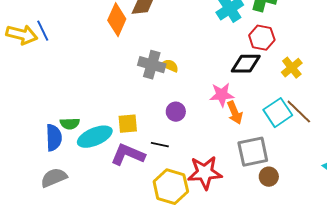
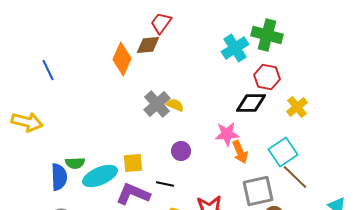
yellow arrow: (22, 35) -> (27, 122), moved
gray cross: (152, 65) -> (157, 104), turned 32
brown line: (299, 112) -> (295, 177), moved

